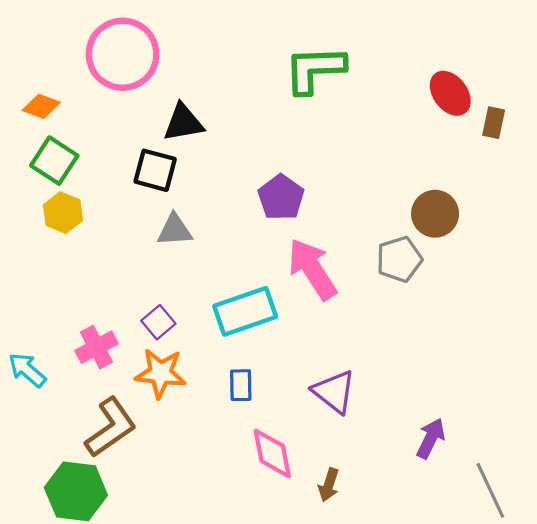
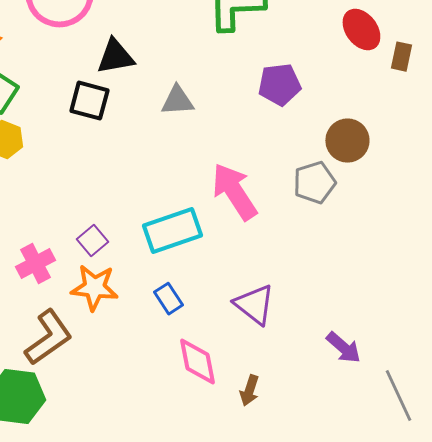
purple pentagon: (281, 197) -> (279, 85), moved, turned 30
gray triangle: (175, 230) -> (177, 101), moved
blue rectangle: (241, 385) -> (168, 299), turned -32
purple arrow: (431, 438) -> (343, 348), turned 105

